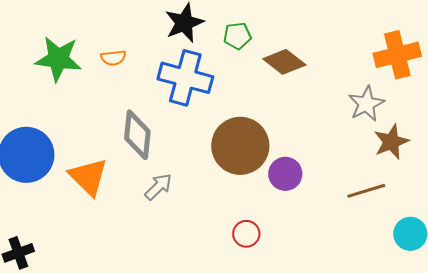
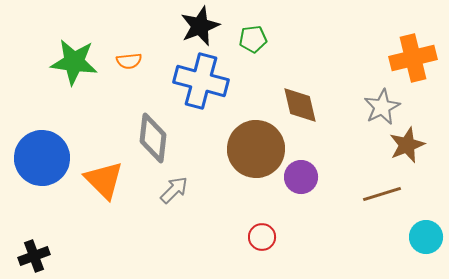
brown diamond: (284, 62) -> (300, 105), moved, turned 39

